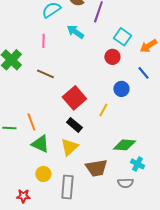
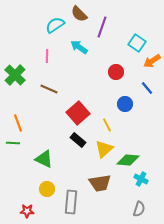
cyan square: (122, 37) -> (137, 43), moved
yellow line: (103, 110) -> (107, 125), turned -56
orange line: (31, 122) -> (18, 123), moved
yellow triangle: (69, 147) -> (104, 149), moved
gray semicircle: (125, 183) -> (139, 209), moved, turned -70

